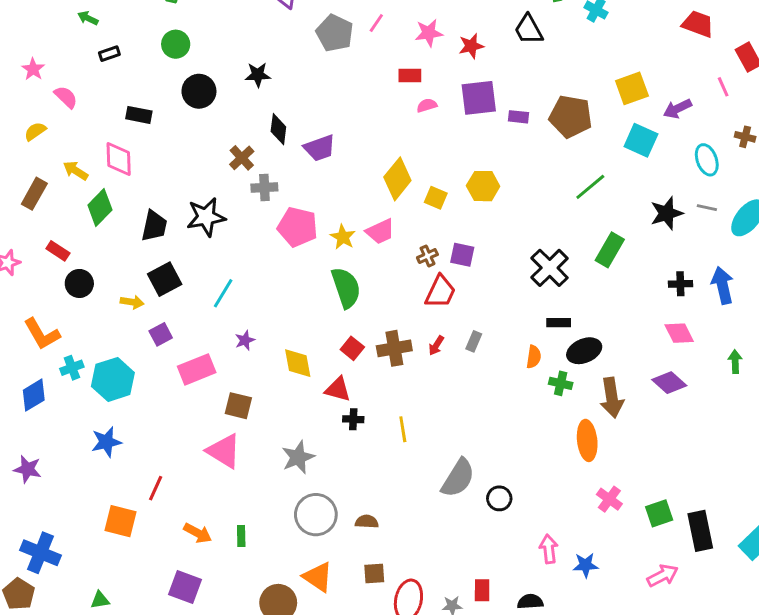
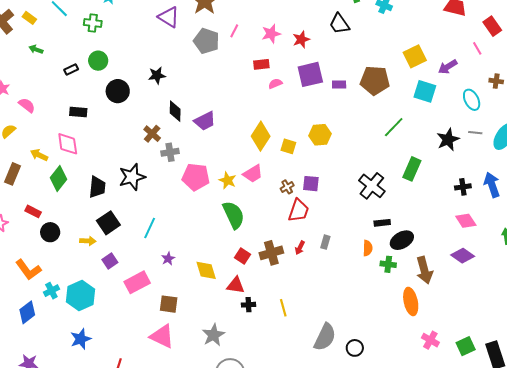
black rectangle: (109, 54) -> (71, 70), moved

